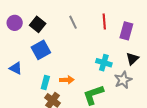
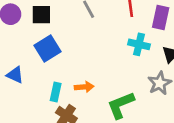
black square: (38, 24) -> (41, 15), turned -35
cyan cross: (104, 63) -> (139, 44), moved

